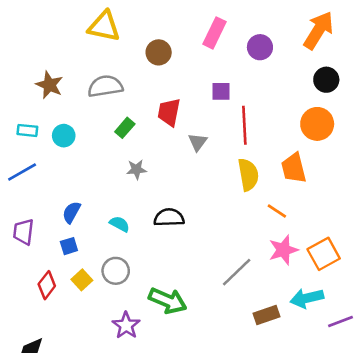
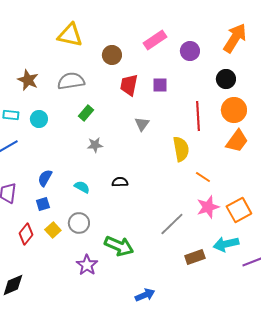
pink rectangle: (214, 33) -> (155, 40), turned 30
black circle: (326, 80) -> (226, 79), moved
red trapezoid: (169, 112) -> (129, 85), moved
red line: (244, 125) -> (198, 116), moved
orange trapezoid: (294, 168) -> (237, 141), moved, turned -130
black semicircle: (169, 217) -> (120, 182), size x0.7

